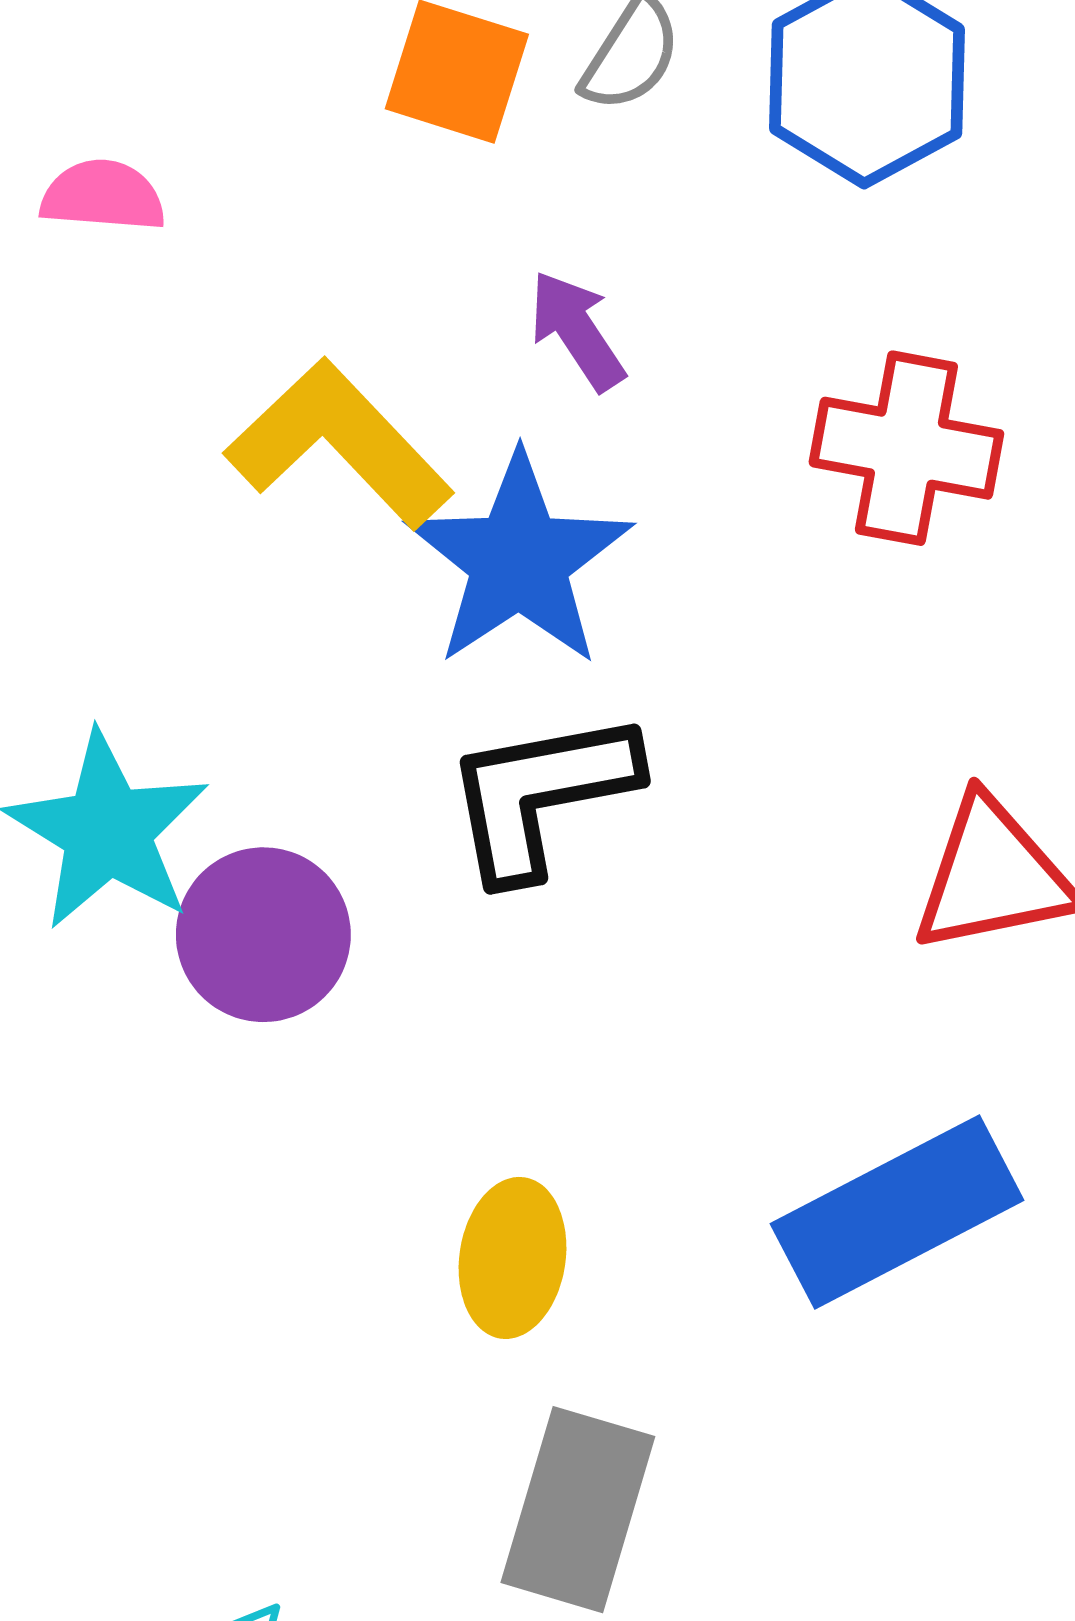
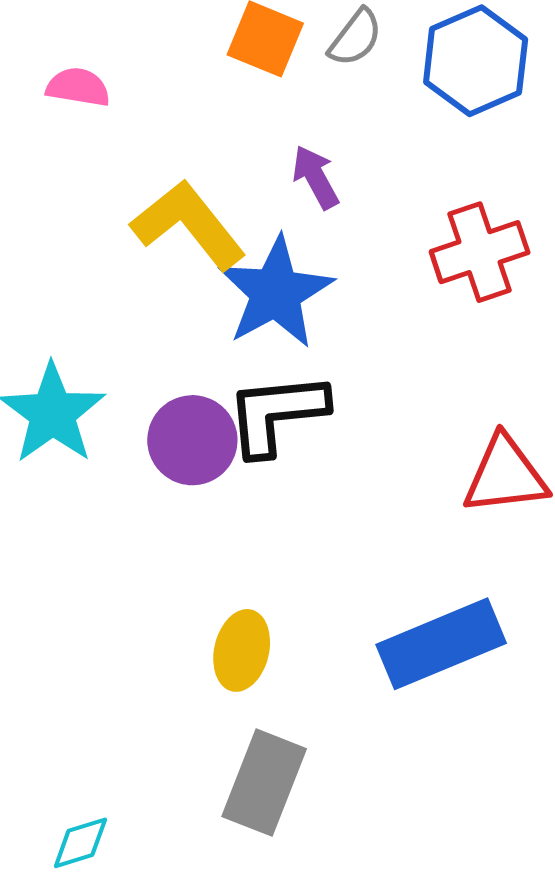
red cross: (906, 448) -> (480, 252), turned -34
purple circle: (263, 935) -> (192, 440), moved

